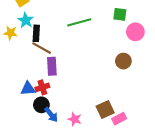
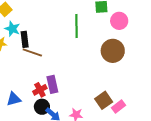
green line: (79, 22) -> (76, 26), moved, turned -65
brown circle: (123, 61) -> (113, 51), size x1.5
purple rectangle: (52, 66) -> (52, 84), moved
blue triangle: (28, 89) -> (14, 99), moved

